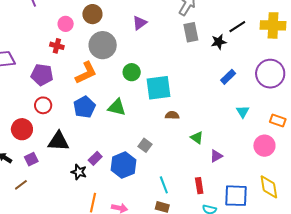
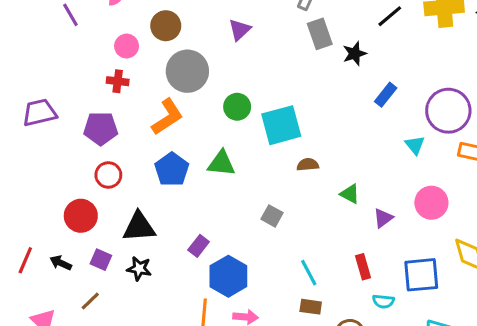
black star: (219, 42) -> (355, 54), moved
purple circle: (270, 74) -> (448, 111), moved
pink circle: (264, 146) -> (431, 203), moved
purple square: (31, 159) -> (101, 260), turned -32
blue hexagon: (123, 165) -> (228, 276), moved
black star: (79, 172) -> (139, 269), moved

